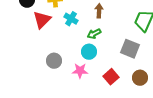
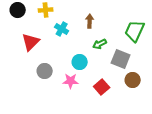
red triangle: (42, 20) -> (31, 42), moved
green arrow: (94, 34) -> (100, 44), moved
brown circle: (140, 78) -> (133, 80), moved

